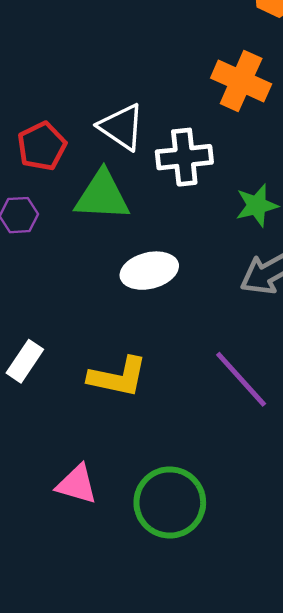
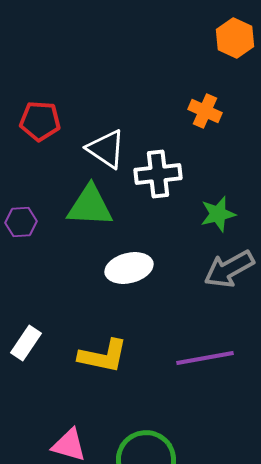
orange cross: (241, 81) -> (205, 111), size x0.7
red pentagon: (42, 146) -> (40, 121), moved, turned 30
purple line: (241, 379) -> (205, 358), turned -58

